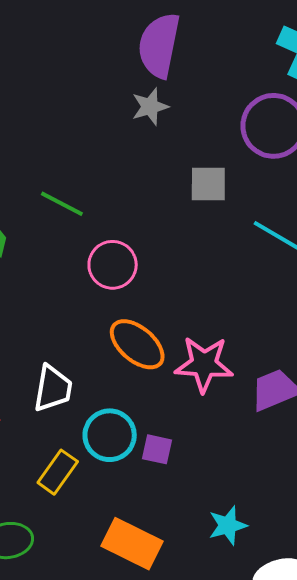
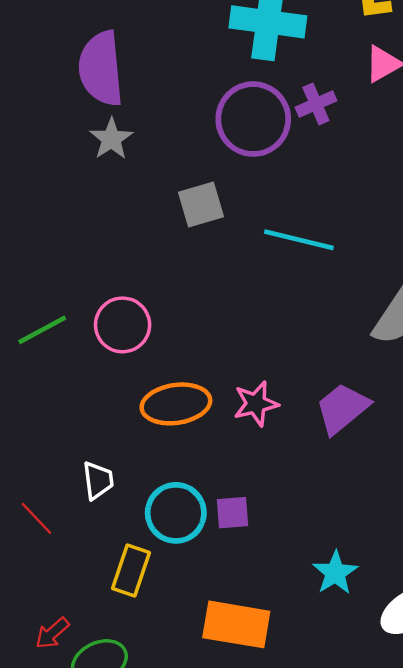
green line: (62, 204) -> (42, 330), moved, turned -39
orange ellipse: (137, 344) -> (176, 404), turned -32
pink star: (204, 364) -> (256, 404), size x0.7
white trapezoid: (53, 388) -> (98, 480), size x0.7

